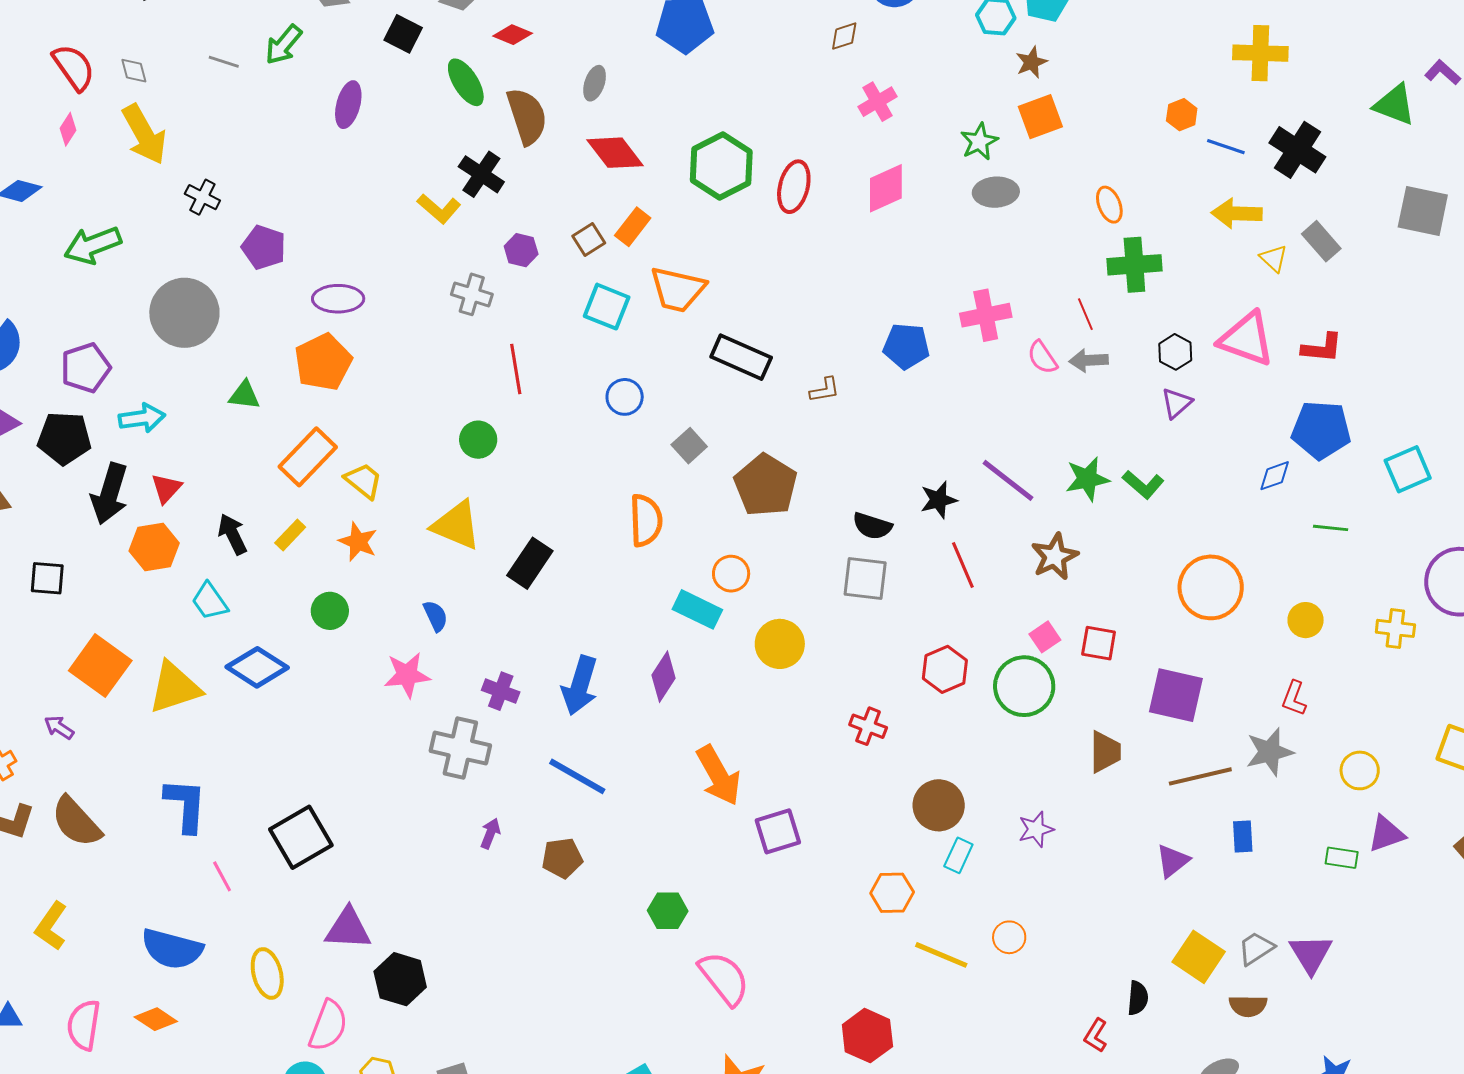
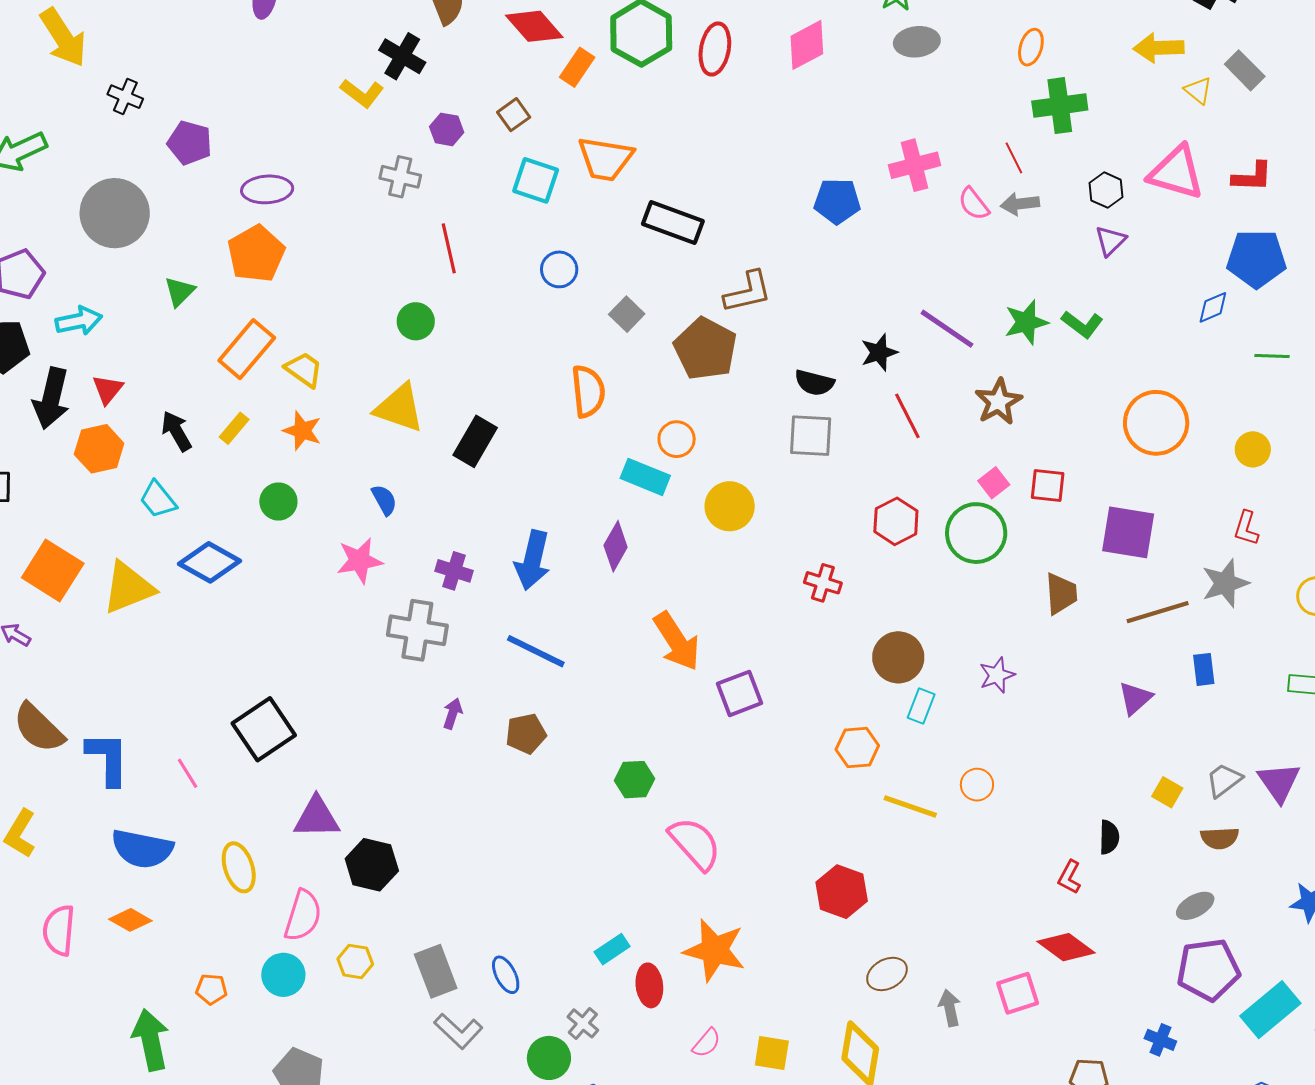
orange ellipse: (1109, 205) -> (1031, 47), turned 42
orange rectangle: (633, 227) -> (577, 67), moved
brown L-shape: (825, 390) -> (748, 292), moved, size x1.6
green triangle: (244, 395) -> (180, 292), turned -48
blue L-shape: (186, 805) -> (108, 759), moved
yellow square: (1199, 957) -> (1167, 792), size x0.6

